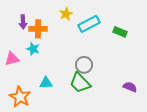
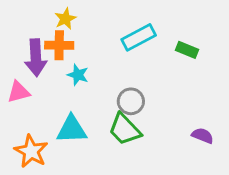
yellow star: (66, 14) -> (65, 19), moved
purple arrow: (23, 22) -> (36, 58), moved, size x1.6
cyan star: (33, 49) -> (78, 75), moved
cyan triangle: (46, 83) -> (72, 129), size x1.5

